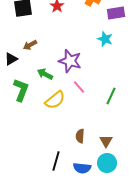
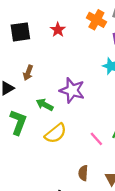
brown arrow: (30, 45) -> (28, 73), turned -40
pink line: (79, 87) -> (96, 139), moved

